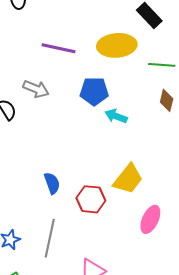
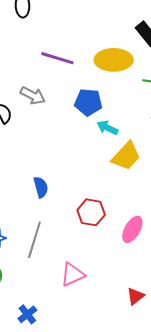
yellow trapezoid: (128, 179) -> (126, 156), moved
red hexagon: (91, 199) -> (91, 212), moved

